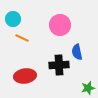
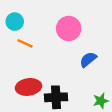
blue semicircle: (77, 52) -> (88, 59), turned 63
black cross: (59, 65) -> (56, 97), moved

